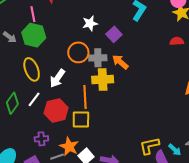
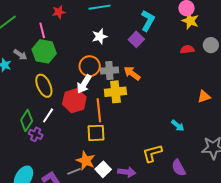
purple square: (114, 34) -> (136, 39), moved
white arrow: (57, 78) -> (84, 84), moved
red hexagon: (56, 111) -> (74, 101), moved
purple cross: (41, 139) -> (36, 134), moved, turned 32
yellow L-shape: (149, 146) -> (152, 153), moved
cyan arrow: (175, 150) -> (178, 125), moved

